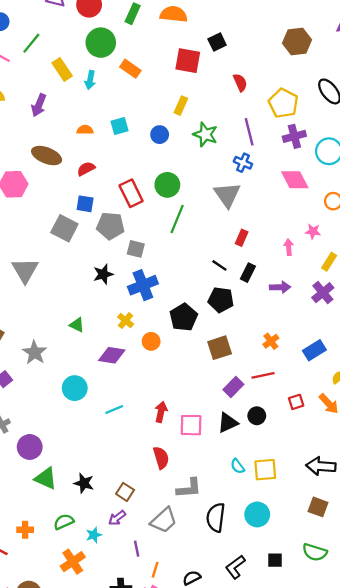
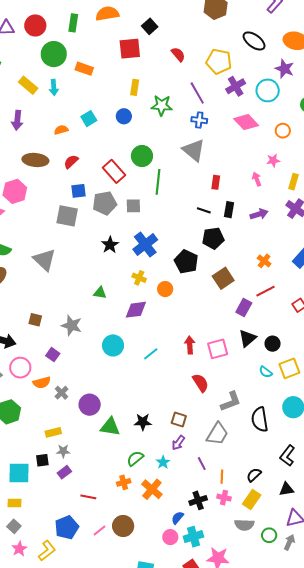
gray square: (136, 249) -> (133, 206), moved
black circle: (257, 416) -> (273, 344), moved
orange cross: (25, 530) -> (124, 482), moved

